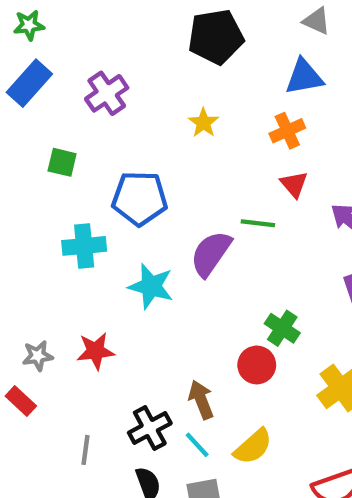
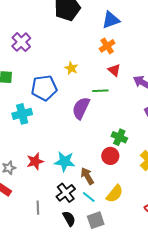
yellow star: (204, 123) -> (71, 68), moved
cyan star: (151, 286) -> (65, 162), moved

